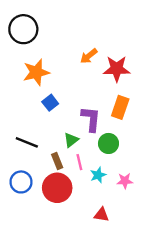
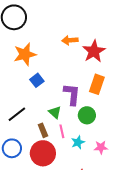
orange arrow: (89, 56) -> (70, 40), turned 35
red star: (117, 69) -> (94, 51), turned -30
green triangle: (71, 140) -> (55, 112), turned -40
black line: (27, 142) -> (17, 114), turned -60

